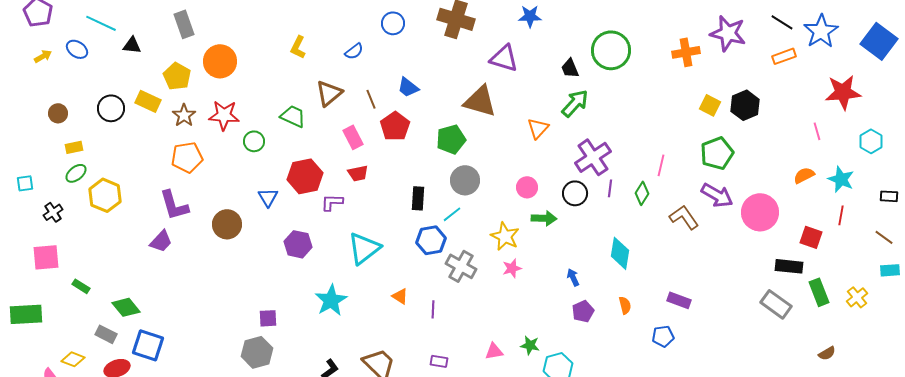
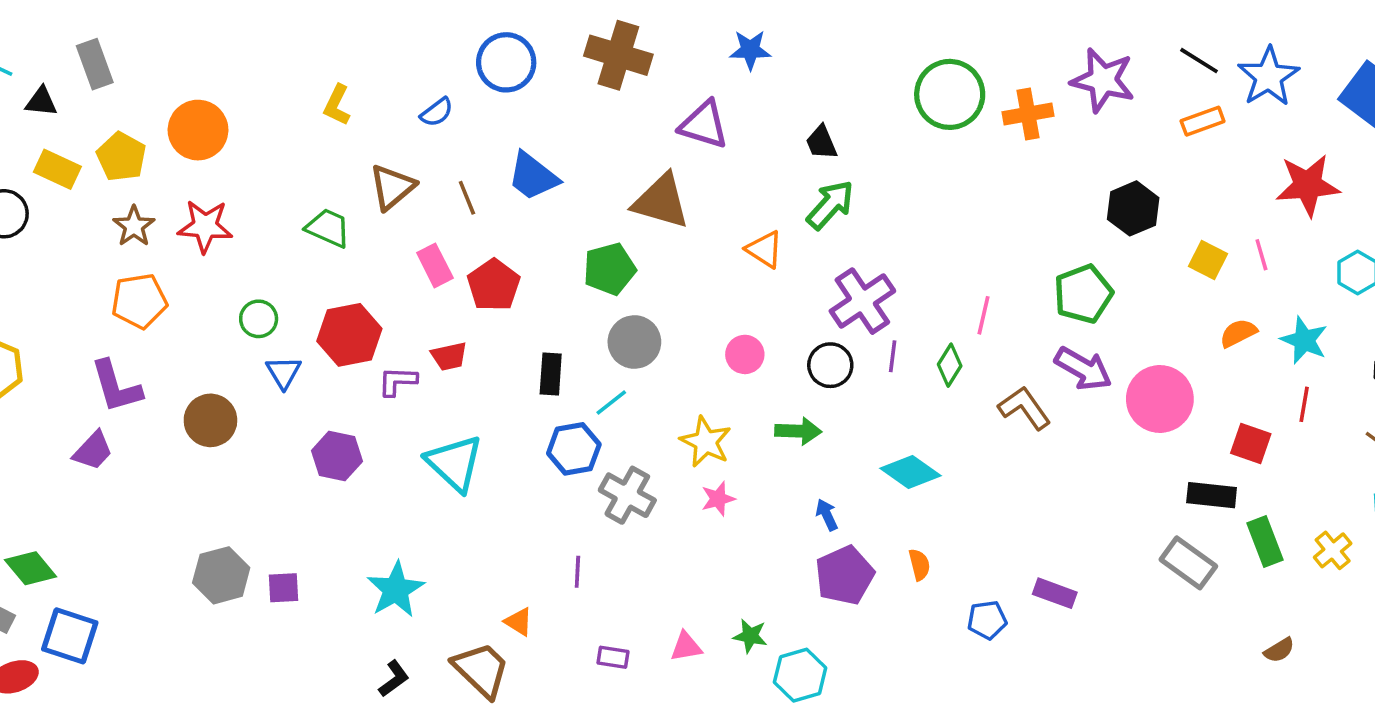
blue circle: (393, 23) -> (506, 62), size x1.4
gray rectangle: (184, 24) -> (95, 64), moved
green circle: (611, 50) -> (950, 94), moved
blue trapezoid: (408, 87) -> (533, 176), size x1.4
yellow rectangle: (148, 101) -> (57, 169), moved
yellow square: (710, 105) -> (1208, 260), moved
red pentagon: (395, 126) -> (494, 285), moved
orange triangle: (538, 128) -> (764, 249), turned -40
green circle: (254, 141) -> (259, 319), moved
red trapezoid: (358, 173) -> (449, 356), moved
green arrow: (544, 218) -> (798, 431), moved
cyan triangle: (364, 248) -> (455, 463), turned -39
cyan diamond: (620, 253) -> (910, 472), turned -64
orange triangle: (400, 296) -> (519, 622), moved
cyan star: (331, 300) -> (396, 590), moved
purple rectangle: (679, 300) -> (1055, 593), moved
purple pentagon: (583, 311) -> (845, 575), size x1.5
gray hexagon: (257, 352) -> (221, 575), moved
purple rectangle: (439, 361) -> (613, 657), moved

